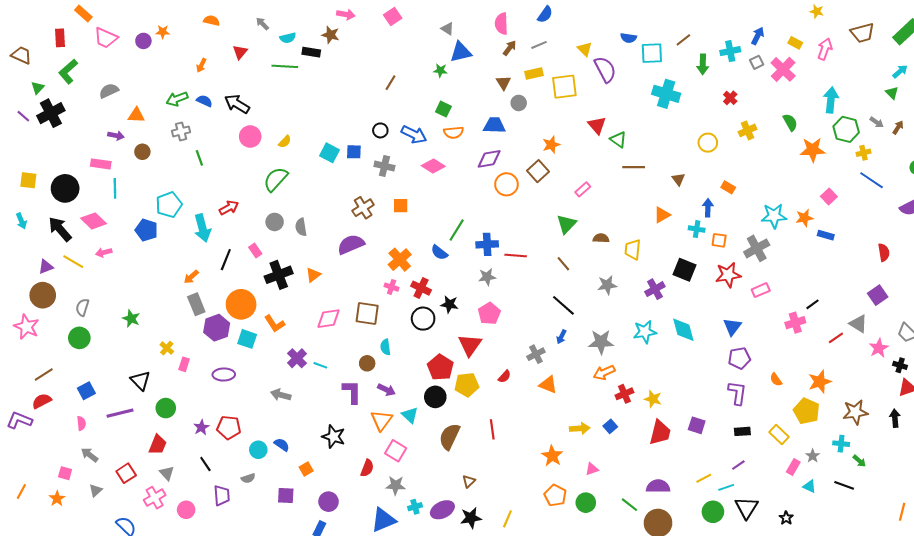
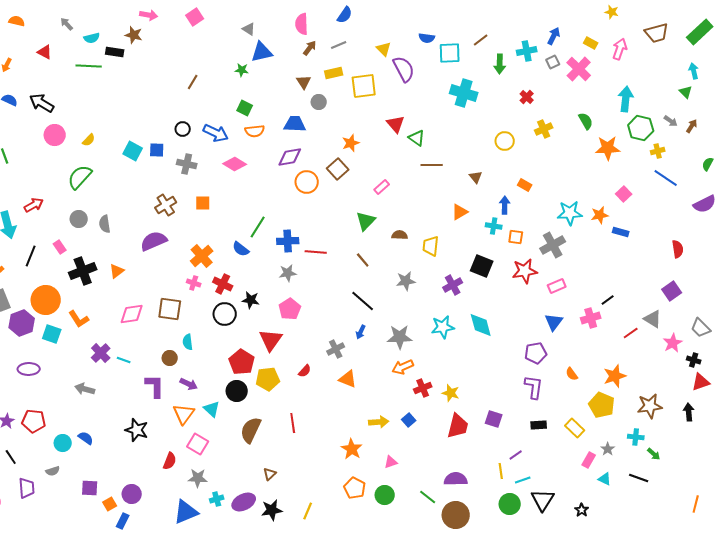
red triangle: (240, 52) -> (45, 52), turned -42
cyan arrow: (900, 71) -> (694, 71), turned -63
blue triangle: (732, 327) -> (554, 322), moved
purple line: (738, 465) -> (516, 455), moved
orange square: (306, 469) -> (110, 504), moved
yellow line: (704, 478) -> (501, 471), turned -70

